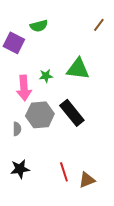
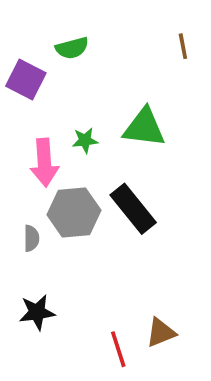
brown line: (99, 25) -> (183, 46), turned -48
red line: (64, 172) -> (118, 349), moved

